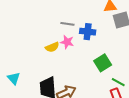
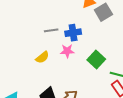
pink star: (67, 42) -> (67, 51), moved

